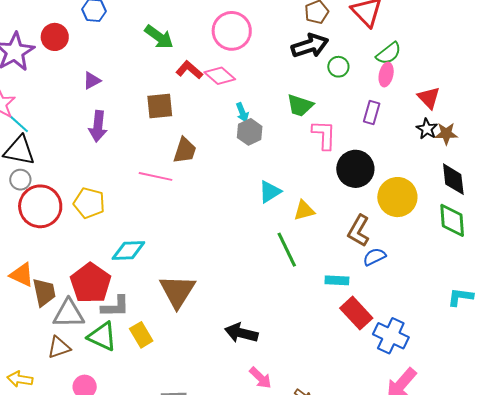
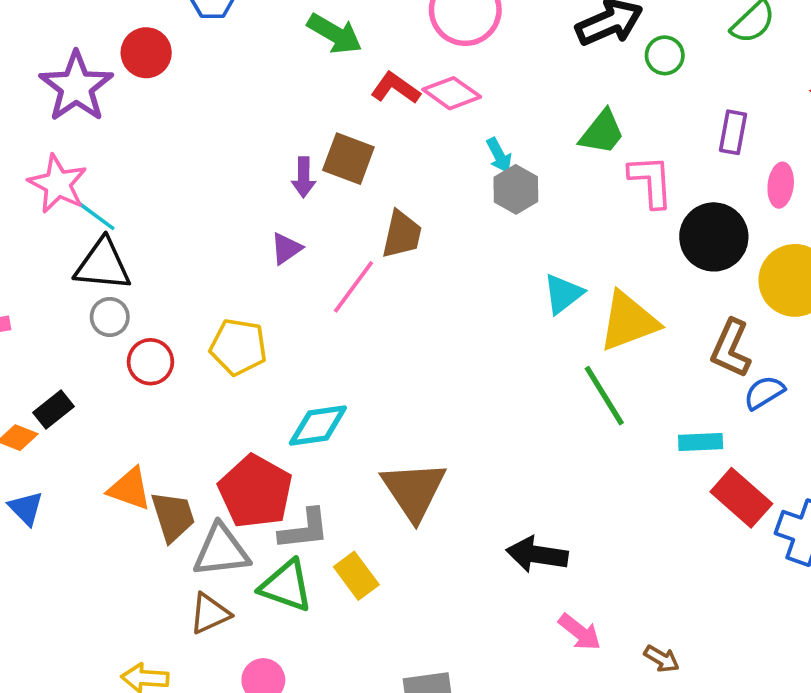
pink ellipse: (386, 75) -> (781, 185), moved
purple triangle: (92, 81) -> (286, 248), moved
green trapezoid: (300, 105) -> (602, 132), turned -64
brown square: (160, 106) -> (348, 159), turned 32
purple arrow: (98, 126) -> (304, 177), moved, size x0.7
pink line: (155, 176) -> (354, 287), turned -60
red circle: (40, 206) -> (150, 362), size x0.6
yellow triangle: (304, 210) -> (629, 321), size x1.6

